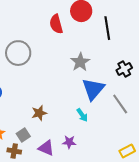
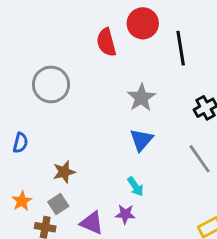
blue triangle: (93, 89) -> (141, 140), moved, size x0.7
brown star: (39, 113) -> (64, 172), moved
cyan arrow: (82, 115) -> (135, 186), moved

